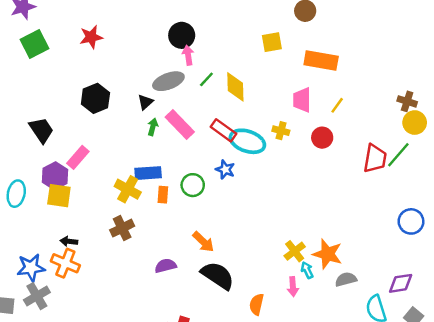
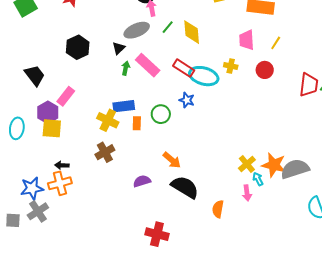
orange cross: (65, 263) -> (60, 183), turned -35
gray semicircle: (346, 279) -> (295, 169), moved, size x1.6

